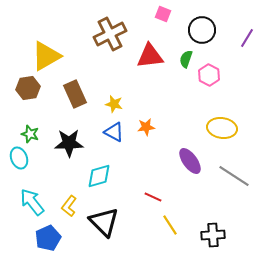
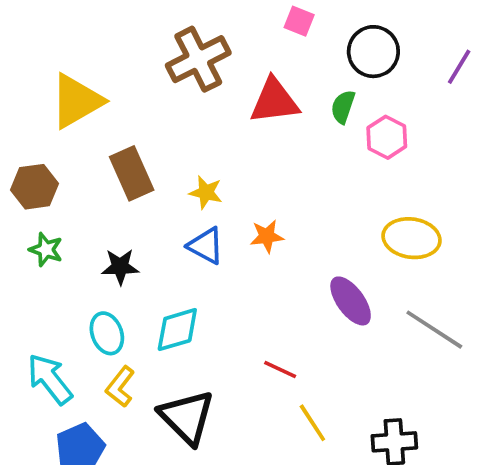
brown hexagon: (28, 88) -> (35, 187), moved
black star: (69, 143) -> (120, 267), size x0.7
cyan ellipse: (19, 158) -> (107, 333), moved

